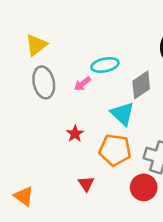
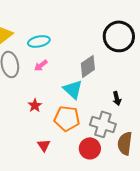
cyan ellipse: (105, 65) -> (39, 41), moved

